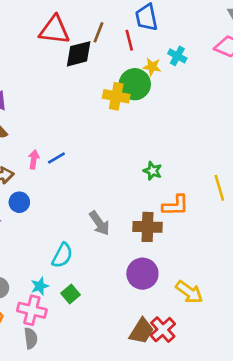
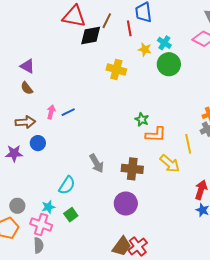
green circle: (135, 84) -> (169, 64), moved
green star: (153, 171) -> (142, 119), moved
orange L-shape: (175, 205) -> (156, 134), moved
yellow arrow: (189, 292) -> (170, 164), moved

